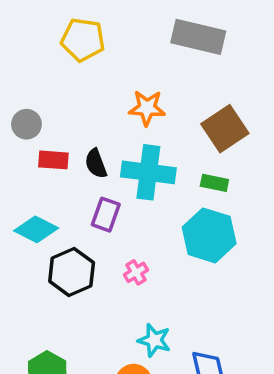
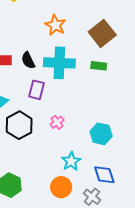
orange star: (147, 108) -> (55, 25), turned 30
cyan hexagon: (209, 235) -> (101, 134), moved, size x0.7
cyan star: (154, 340) -> (71, 161), turned 30

